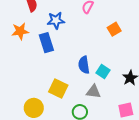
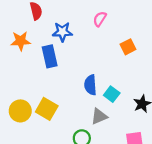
yellow square: (58, 88) -> (47, 109), moved
gray triangle: (93, 92) -> (99, 116), turned -35
yellow circle: (34, 108) -> (20, 111), moved

